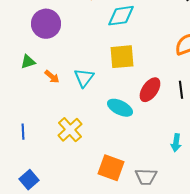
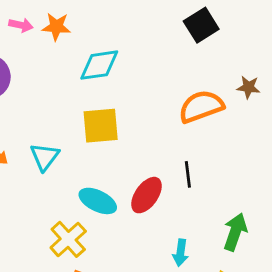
red ellipse: (150, 90) -> (147, 195), moved
yellow cross: (70, 130) -> (68, 239), moved

